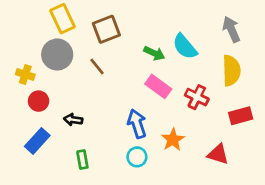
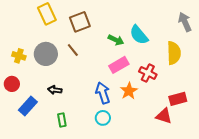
gray arrow: (231, 29) -> (185, 22), moved
gray circle: (57, 55) -> (46, 54), moved
pink rectangle: (158, 86) -> (119, 65), turned -66
red circle: (39, 101) -> (12, 84), moved
red rectangle: (241, 116) -> (178, 99), moved
orange star: (173, 140) -> (129, 91), moved

